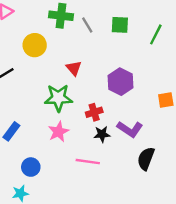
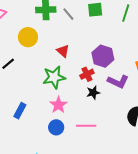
red cross: (94, 112) -> (87, 74), moved
purple L-shape: (130, 129) -> (118, 81), moved
black star: (102, 134) -> (93, 93), moved
blue circle: (31, 167) -> (56, 127), moved

